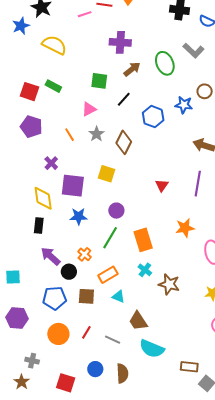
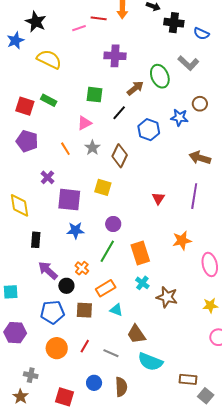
brown arrow: (132, 69) -> (135, 88), moved
yellow diamond: (43, 198) -> (19, 205), moved

